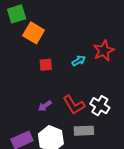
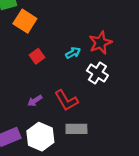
red square: (46, 65) -> (37, 56), turned -32
white cross: (100, 106) -> (97, 73), moved

